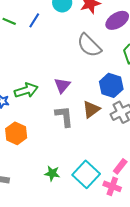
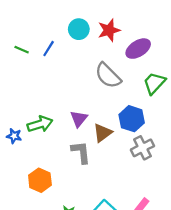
brown triangle: (91, 109) -> (103, 133), moved
orange hexagon: (16, 133) -> (40, 180), moved

